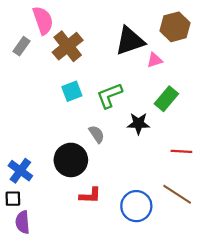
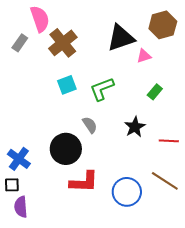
green rectangle: (166, 99) -> (155, 92), size x0.7
black star: (138, 123) -> (135, 127), moved, turned -30
red L-shape: (90, 195) -> (84, 182), size x1.4

